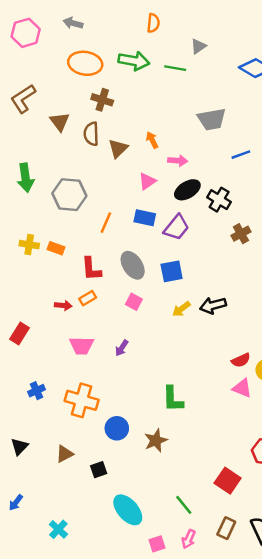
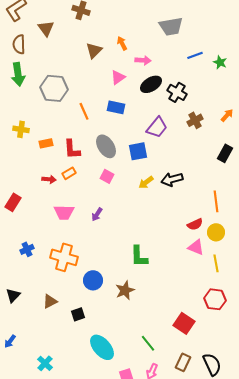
brown semicircle: (91, 134) -> (19, 44), moved
orange line: (106, 223) -> (84, 111), turned -48
purple trapezoid: (176, 228) -> (157, 127), moved
orange rectangle: (56, 248) -> (46, 143), moved, turned -32

